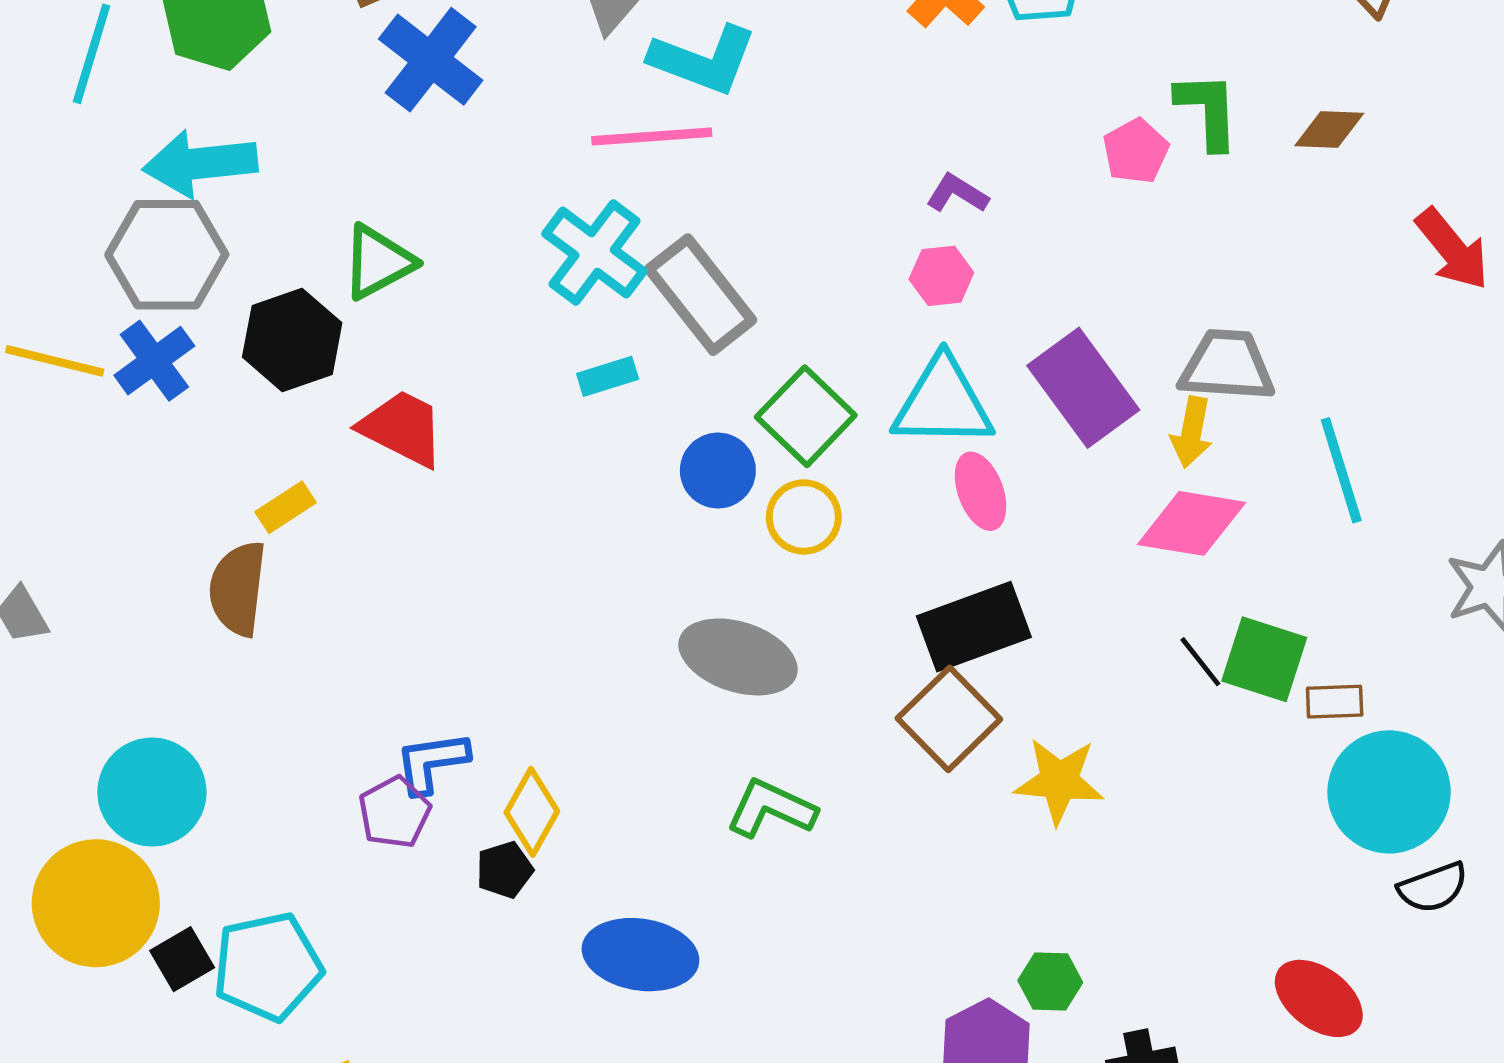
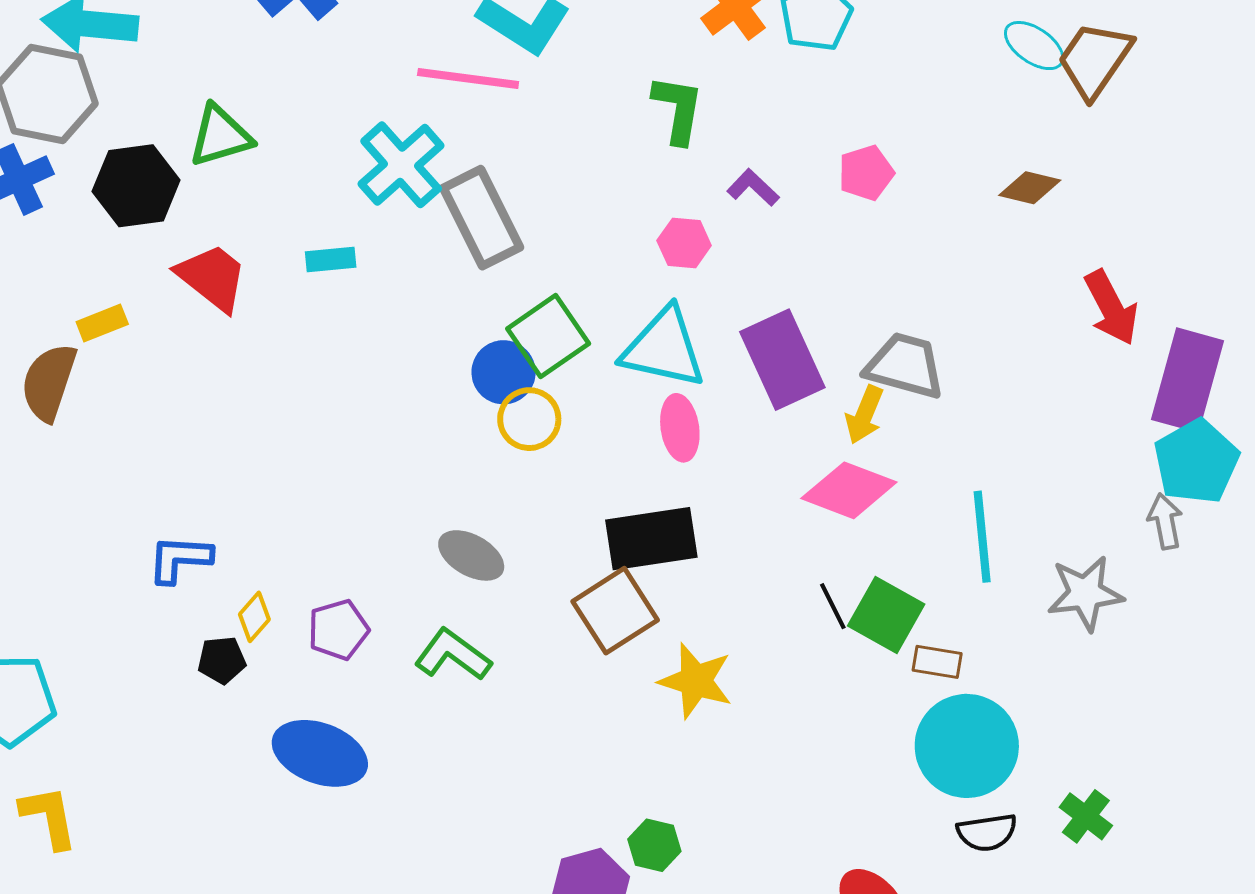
green L-shape: (1208, 110) -> (678, 109), moved
purple L-shape: (957, 194) -> (753, 188), moved
cyan rectangle: (608, 376) -> (331, 260), moved
cyan line: (1341, 470) -> (982, 537), moved
blue circle: (718, 471) -> (504, 372), moved
gray ellipse: (738, 657) -> (471, 555), moved, size x0.7
purple pentagon: (394, 812) -> (338, 630), moved
yellow diamond: (532, 812) -> (254, 617), size x0.7

